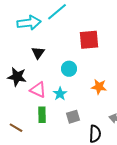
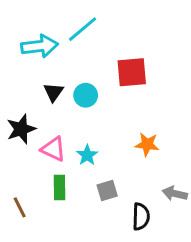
cyan circle: (69, 69) -> (86, 95), moved
black star: (17, 77) -> (21, 129), turned -30
brown line: (16, 128) -> (20, 207), turned 32

